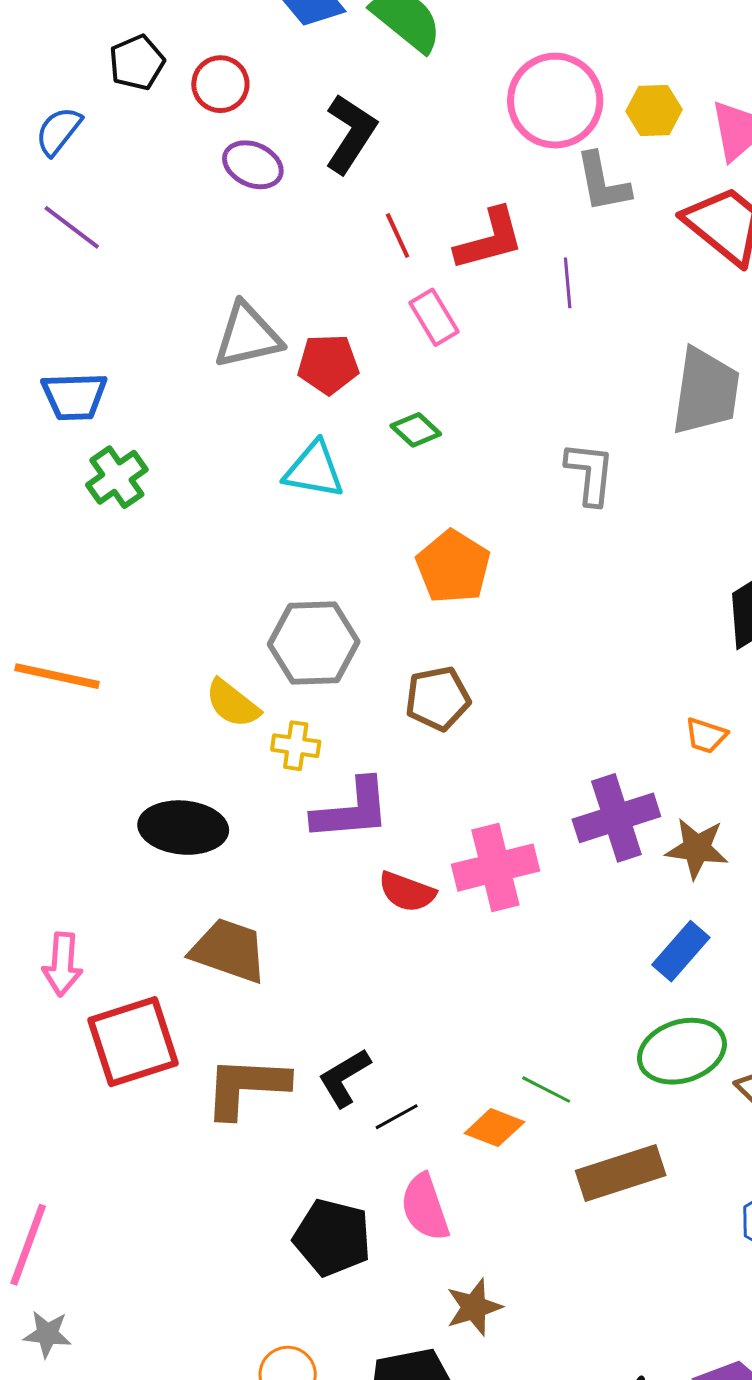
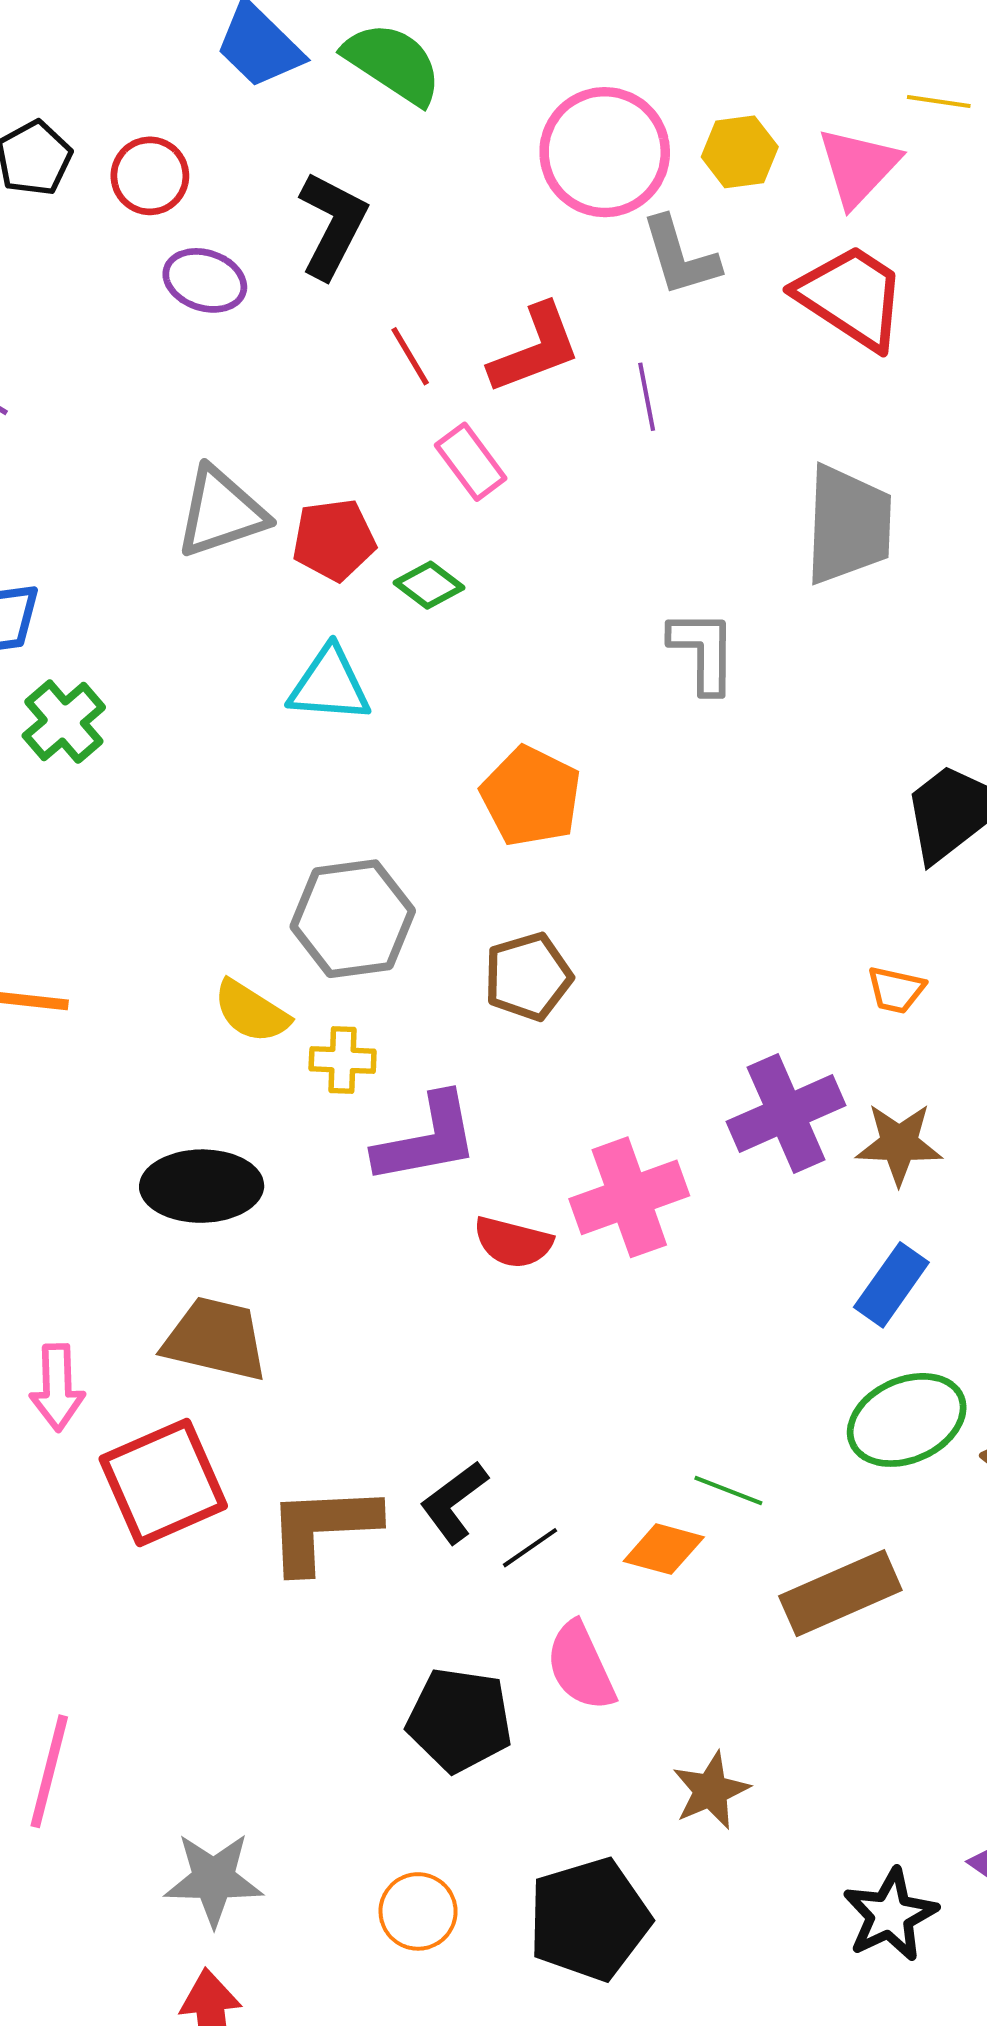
green diamond: (416, 430) -> (429, 585), moved
brown trapezoid: (229, 950) -> (216, 1339), moved
brown star: (474, 1307) -> (711, 1791), moved
gray star: (47, 1334) -> (214, 1879), moved, size x1.5

